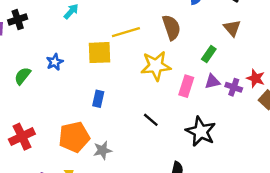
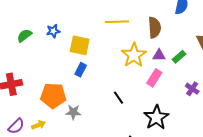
yellow square: (100, 53) -> (80, 45), moved
yellow star: (156, 66) -> (134, 55), turned 30
purple triangle: (212, 82) -> (159, 55), moved

